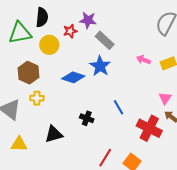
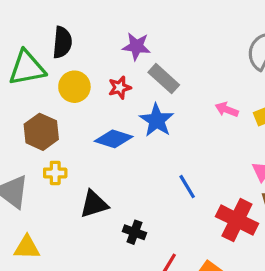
red star: (70, 31) -> (120, 88), moved
black cross: (87, 118) -> (134, 232), moved
black triangle: (54, 134) -> (94, 204), moved

